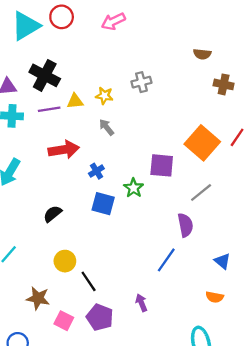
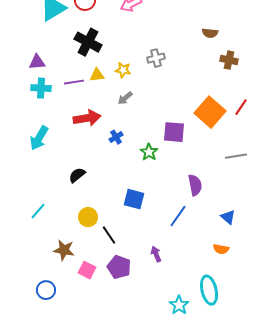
black cross: (45, 75) -> (88, 42), moved
gray arrow: (107, 127) -> (125, 98), turned -91
gray line: (201, 192) -> (236, 156), moved, turned 30
blue square: (103, 204) -> (134, 199), moved

